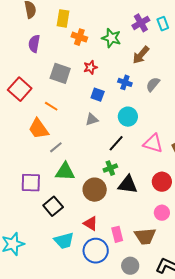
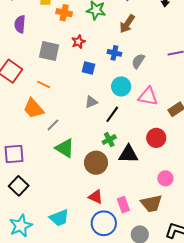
gray semicircle: (153, 84) -> (138, 61), moved
gray triangle: (92, 119) -> (91, 102), moved
pink triangle: (153, 143) -> (148, 96), moved
green triangle: (65, 172) -> (65, 148), turned 35
red circle: (162, 182) -> (156, 138), moved
purple square: (31, 183) -> (14, 154), moved
black square: (53, 206) -> (19, 186), moved
cyan trapezoid: (64, 241) -> (59, 218), moved

